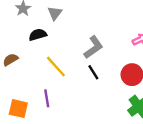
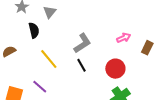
black semicircle: (38, 35) -> (34, 30), turned 91
purple line: (47, 98) -> (40, 87), turned -42

